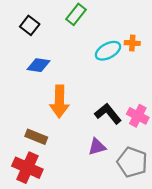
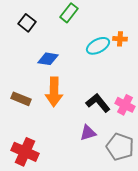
blue diamond: (38, 65) -> (48, 59), moved
brown rectangle: (36, 137) -> (21, 99), moved

